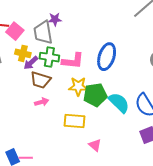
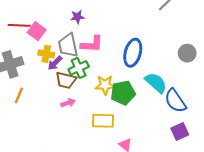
gray trapezoid: (43, 32) -> (68, 45), moved
green cross: (49, 57) -> (79, 68), moved, turned -30
pink L-shape: (73, 61) -> (92, 44), moved
cyan semicircle: (119, 103) -> (156, 83), moved

